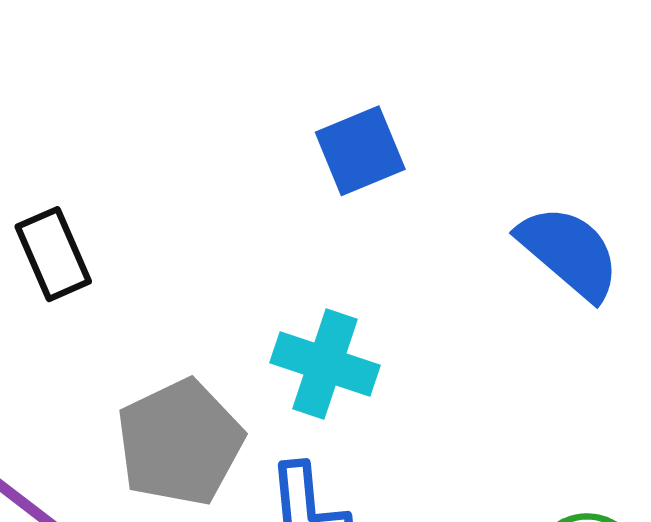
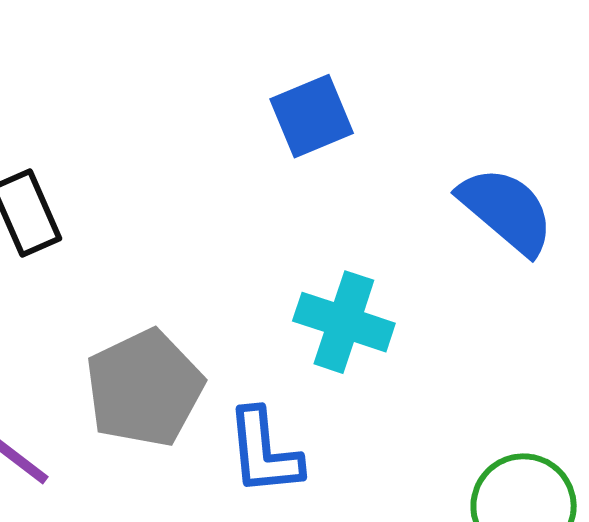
cyan cross: (325, 364) -> (344, 322), moved

